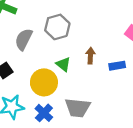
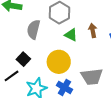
green triangle: (63, 64) -> (71, 35), moved

